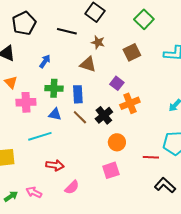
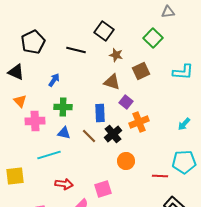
brown star: (98, 42) -> (116, 55), moved
brown triangle: (88, 64) -> (112, 82), moved
blue rectangle: (78, 94) -> (100, 113), moved
pink square: (111, 170) -> (103, 189), moved

